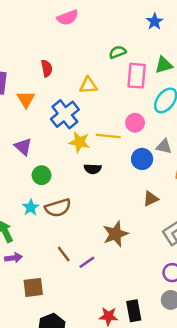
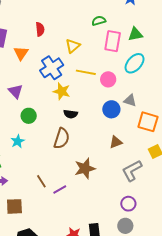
yellow triangle: (88, 85) -> (73, 46), turned -42
yellow line: (108, 136) -> (86, 72), moved
brown semicircle: (58, 208) -> (62, 138), moved, turned -60

